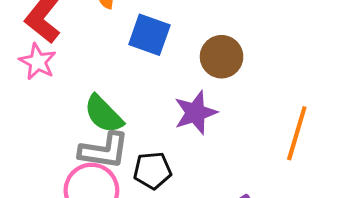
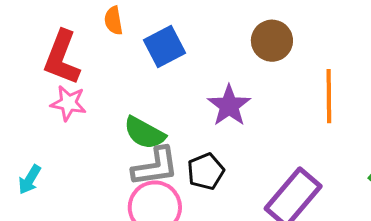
blue square: (149, 35) -> (164, 46), turned -30
brown circle: (222, 57) -> (272, 41), moved

